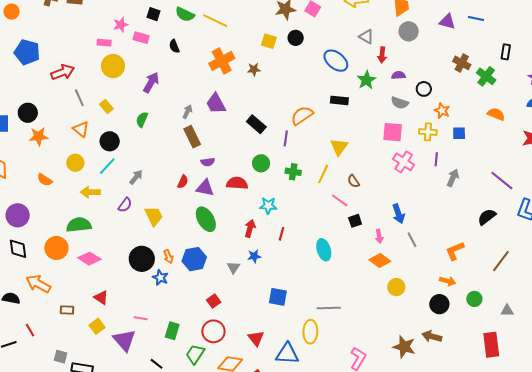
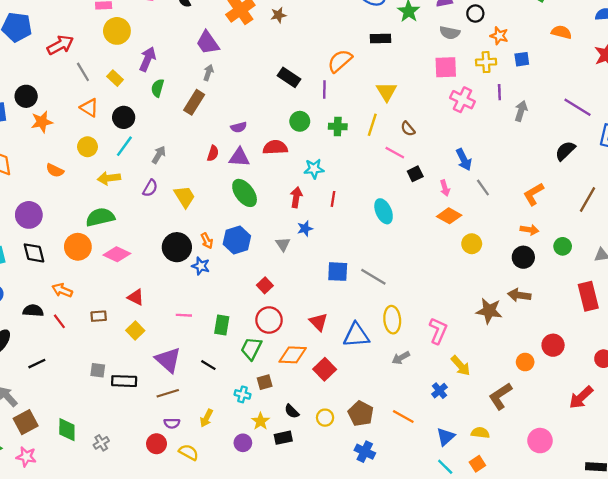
purple arrow: (151, 82) -> (148, 59), moved
purple trapezoid: (216, 104) -> (208, 43), moved
brown rectangle: (192, 137) -> (194, 102), moved, turned 65
orange arrow: (38, 284) -> (62, 290), size x0.7
gray line: (329, 308) -> (373, 277), moved, turned 40
red line: (30, 330) -> (59, 321), moved
yellow ellipse: (310, 332) -> (392, 320), moved
purple triangle: (124, 340) -> (168, 360), moved

